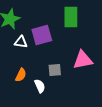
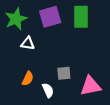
purple square: (42, 35) -> (50, 17), moved
pink triangle: (83, 60) -> (91, 86), moved

